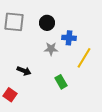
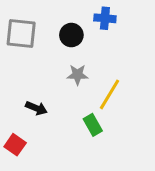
blue cross: (69, 38) -> (105, 18), moved
yellow line: (84, 58) -> (109, 94), moved

